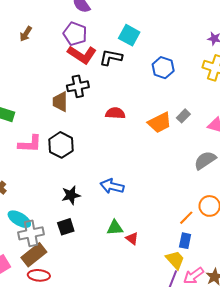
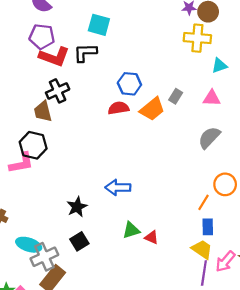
blue hexagon: (163, 68) -> (129, 84), moved
red semicircle: (115, 113) -> (118, 108), moved
black hexagon: (61, 145) -> (33, 145), moved

